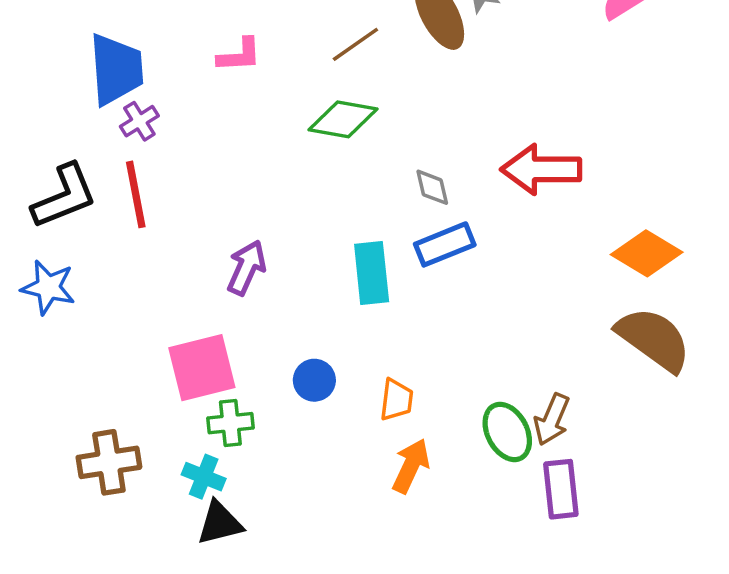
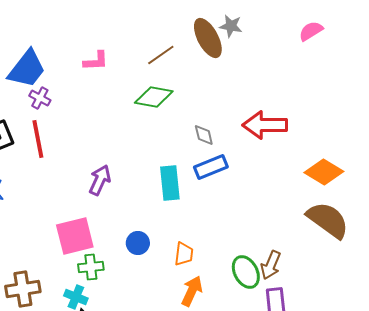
blue trapezoid: (116, 69) -> (27, 69), turned 42
purple cross: (139, 121) -> (40, 98), turned -30

